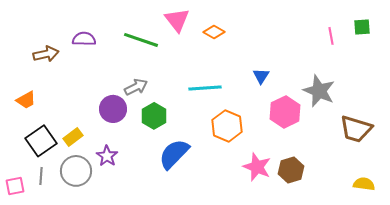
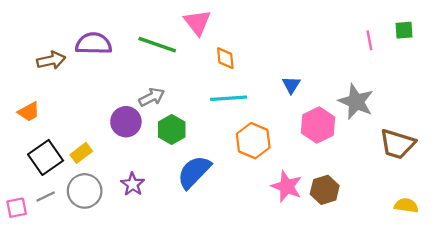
orange diamond: (214, 32) -> (225, 58), moved, turned 55
purple semicircle: (84, 39) -> (94, 44), size x1.4
purple star: (107, 156) -> (133, 184), moved
gray line: (41, 176) -> (46, 197), turned 60

